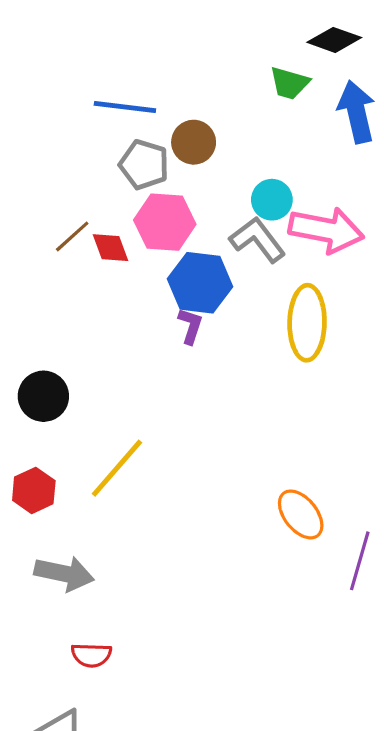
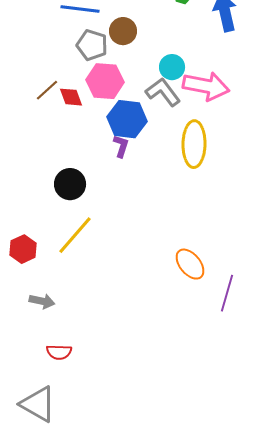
black circle: (43, 396) -> (70, 184), moved
gray arrow: (64, 574) -> (42, 301), size x0.7

